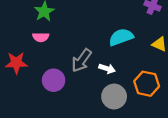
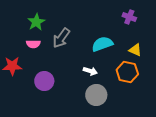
gray arrow: (81, 60) -> (61, 38), moved
orange hexagon: (147, 84) -> (127, 72), moved

